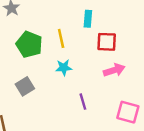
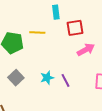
yellow line: (61, 38) -> (37, 33), turned -63
cyan star: (64, 68) -> (47, 78), moved

